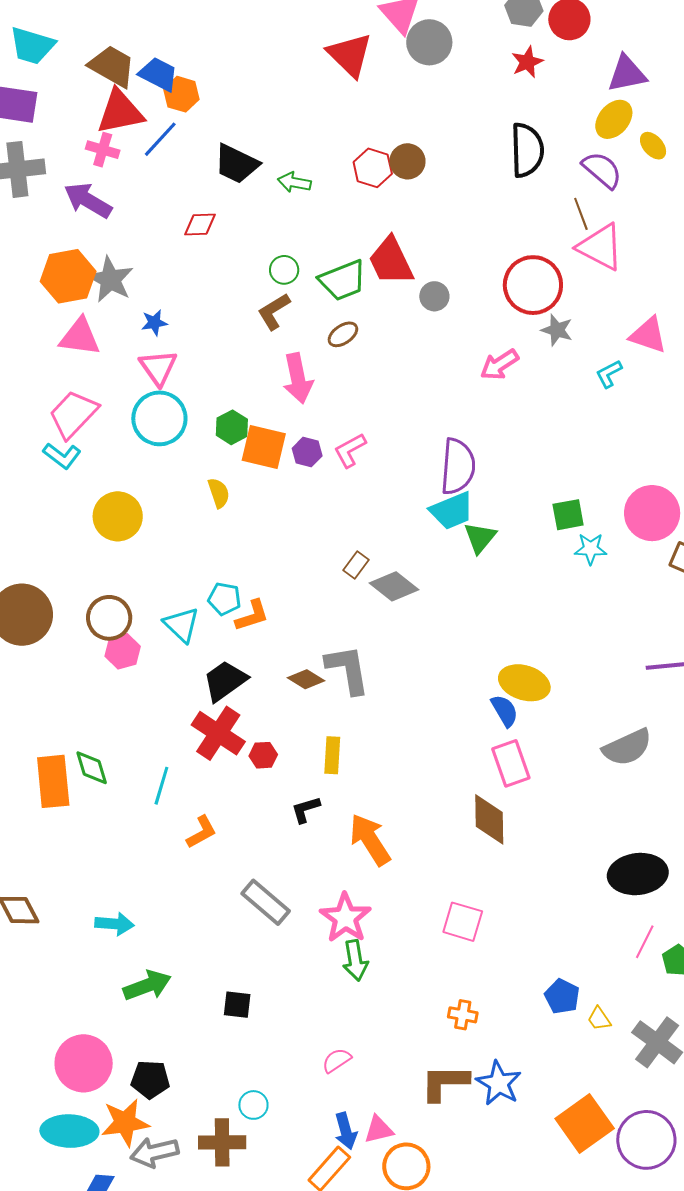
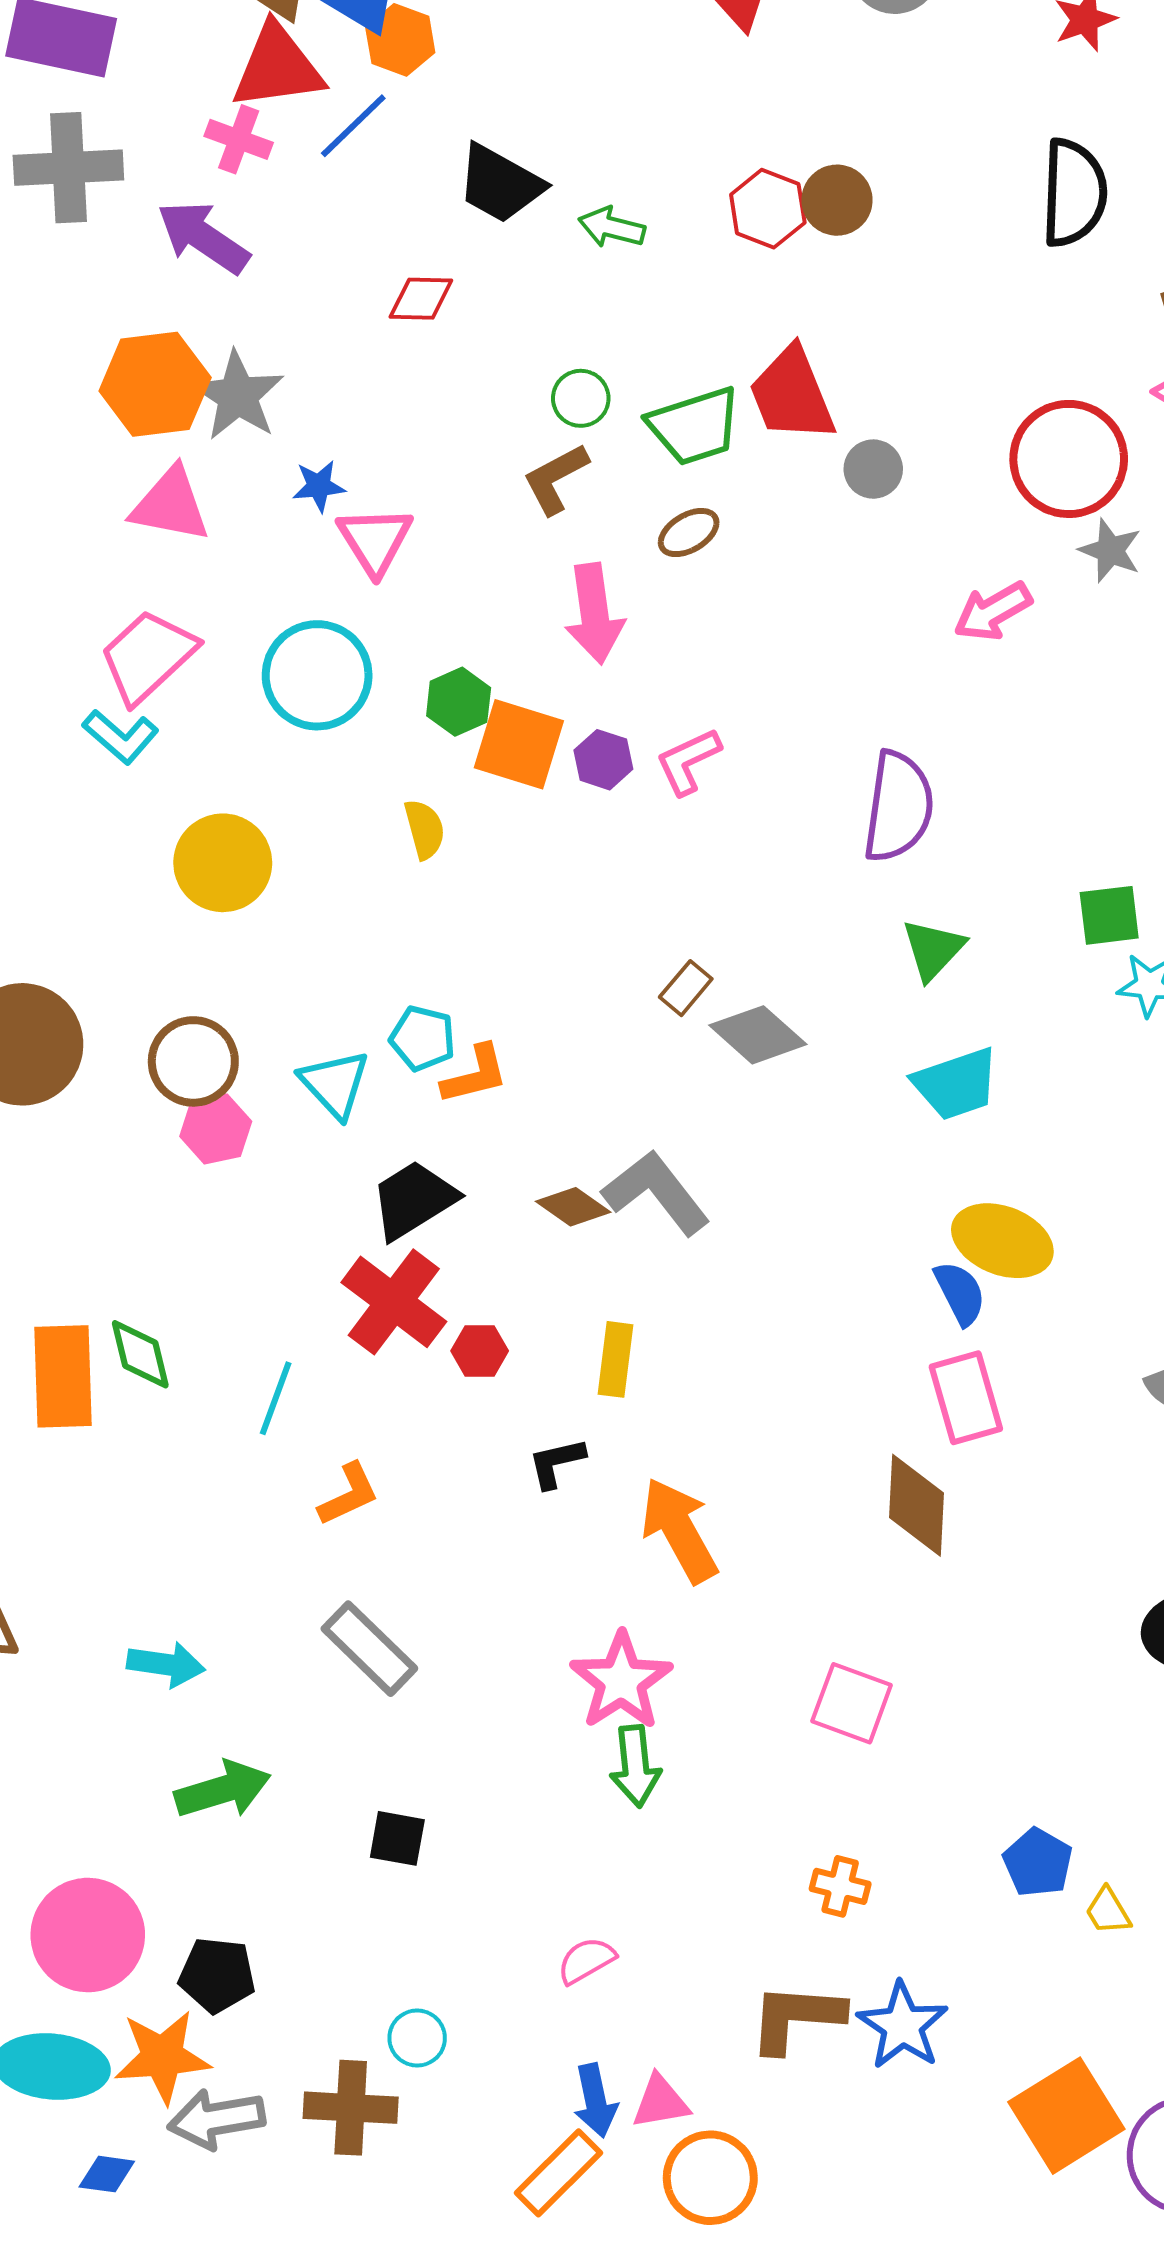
pink triangle: (158, 367) -> (375, 540), moved
cyan trapezoid: (452, 511) -> (956, 1084), moved
gray L-shape: (348, 669) -> (656, 1193), turned -32
gray rectangle: (266, 902) -> (369, 1649), moved

